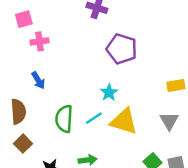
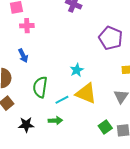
purple pentagon: (122, 49) -> (111, 38), moved
cyan line: (94, 118) -> (62, 100), moved

